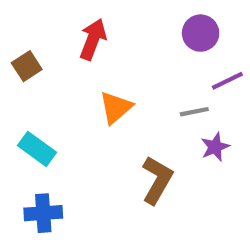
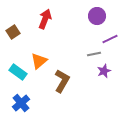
orange triangle: (116, 108) -> (39, 61), moved
brown L-shape: (157, 180) -> (62, 81), moved
blue cross: (43, 213) -> (21, 103), turned -36

